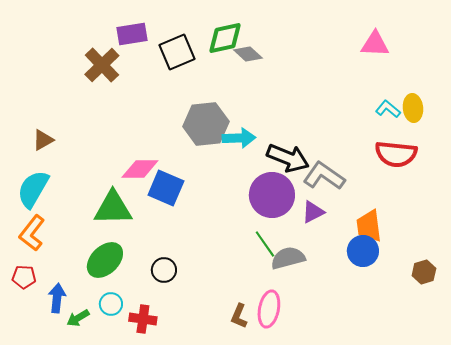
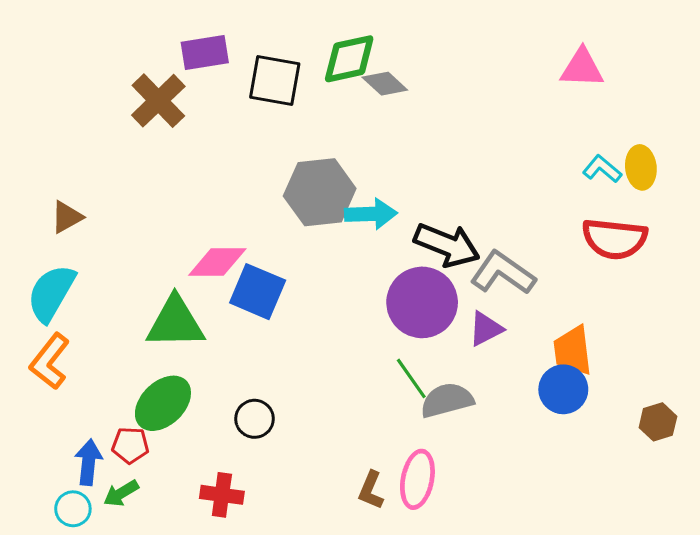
black square: (177, 52) -> (275, 81), turned 33
red pentagon: (24, 277) -> (130, 445), moved
cyan circle: (111, 304) -> (73, 509), moved

